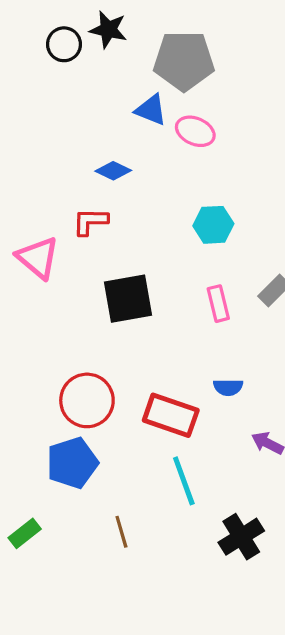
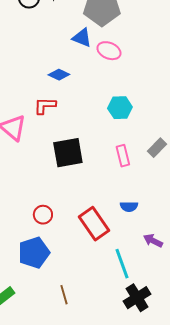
red circle: (87, 400) -> (43, 215), size x0.6
red rectangle: (171, 415) -> (94, 224), turned 36
cyan line: (184, 481) -> (122, 264), moved

